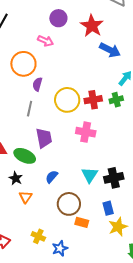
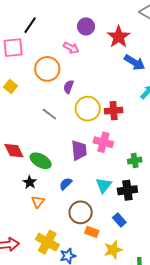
purple semicircle: (37, 84) -> (69, 87), moved
green cross: (116, 100) -> (135, 161), moved
gray line: (30, 109) -> (49, 114), turned -70
purple trapezoid: (44, 138) -> (79, 150), moved
blue rectangle: (108, 208) -> (119, 220), turned -32
yellow star: (118, 227) -> (113, 250), moved
yellow cross: (38, 236) -> (47, 242), size x1.6

